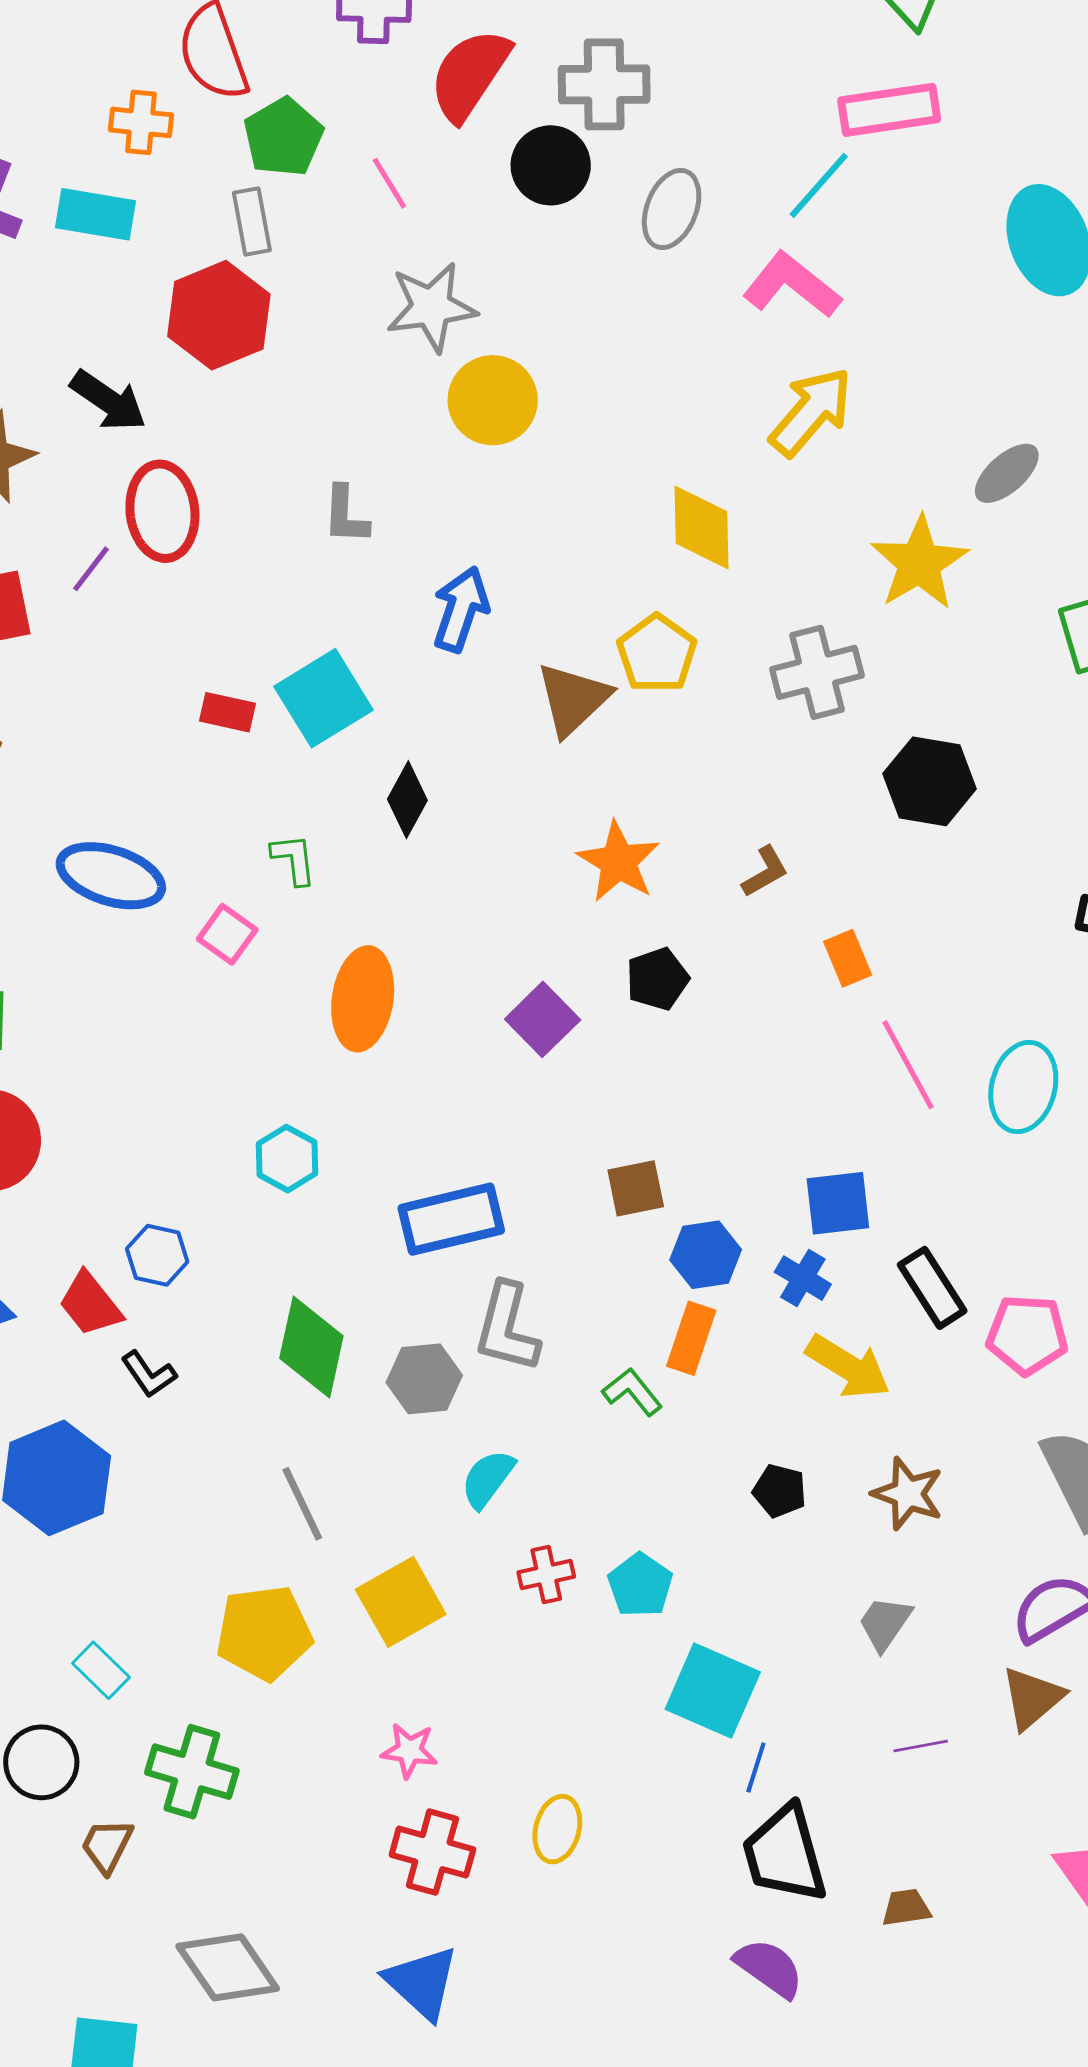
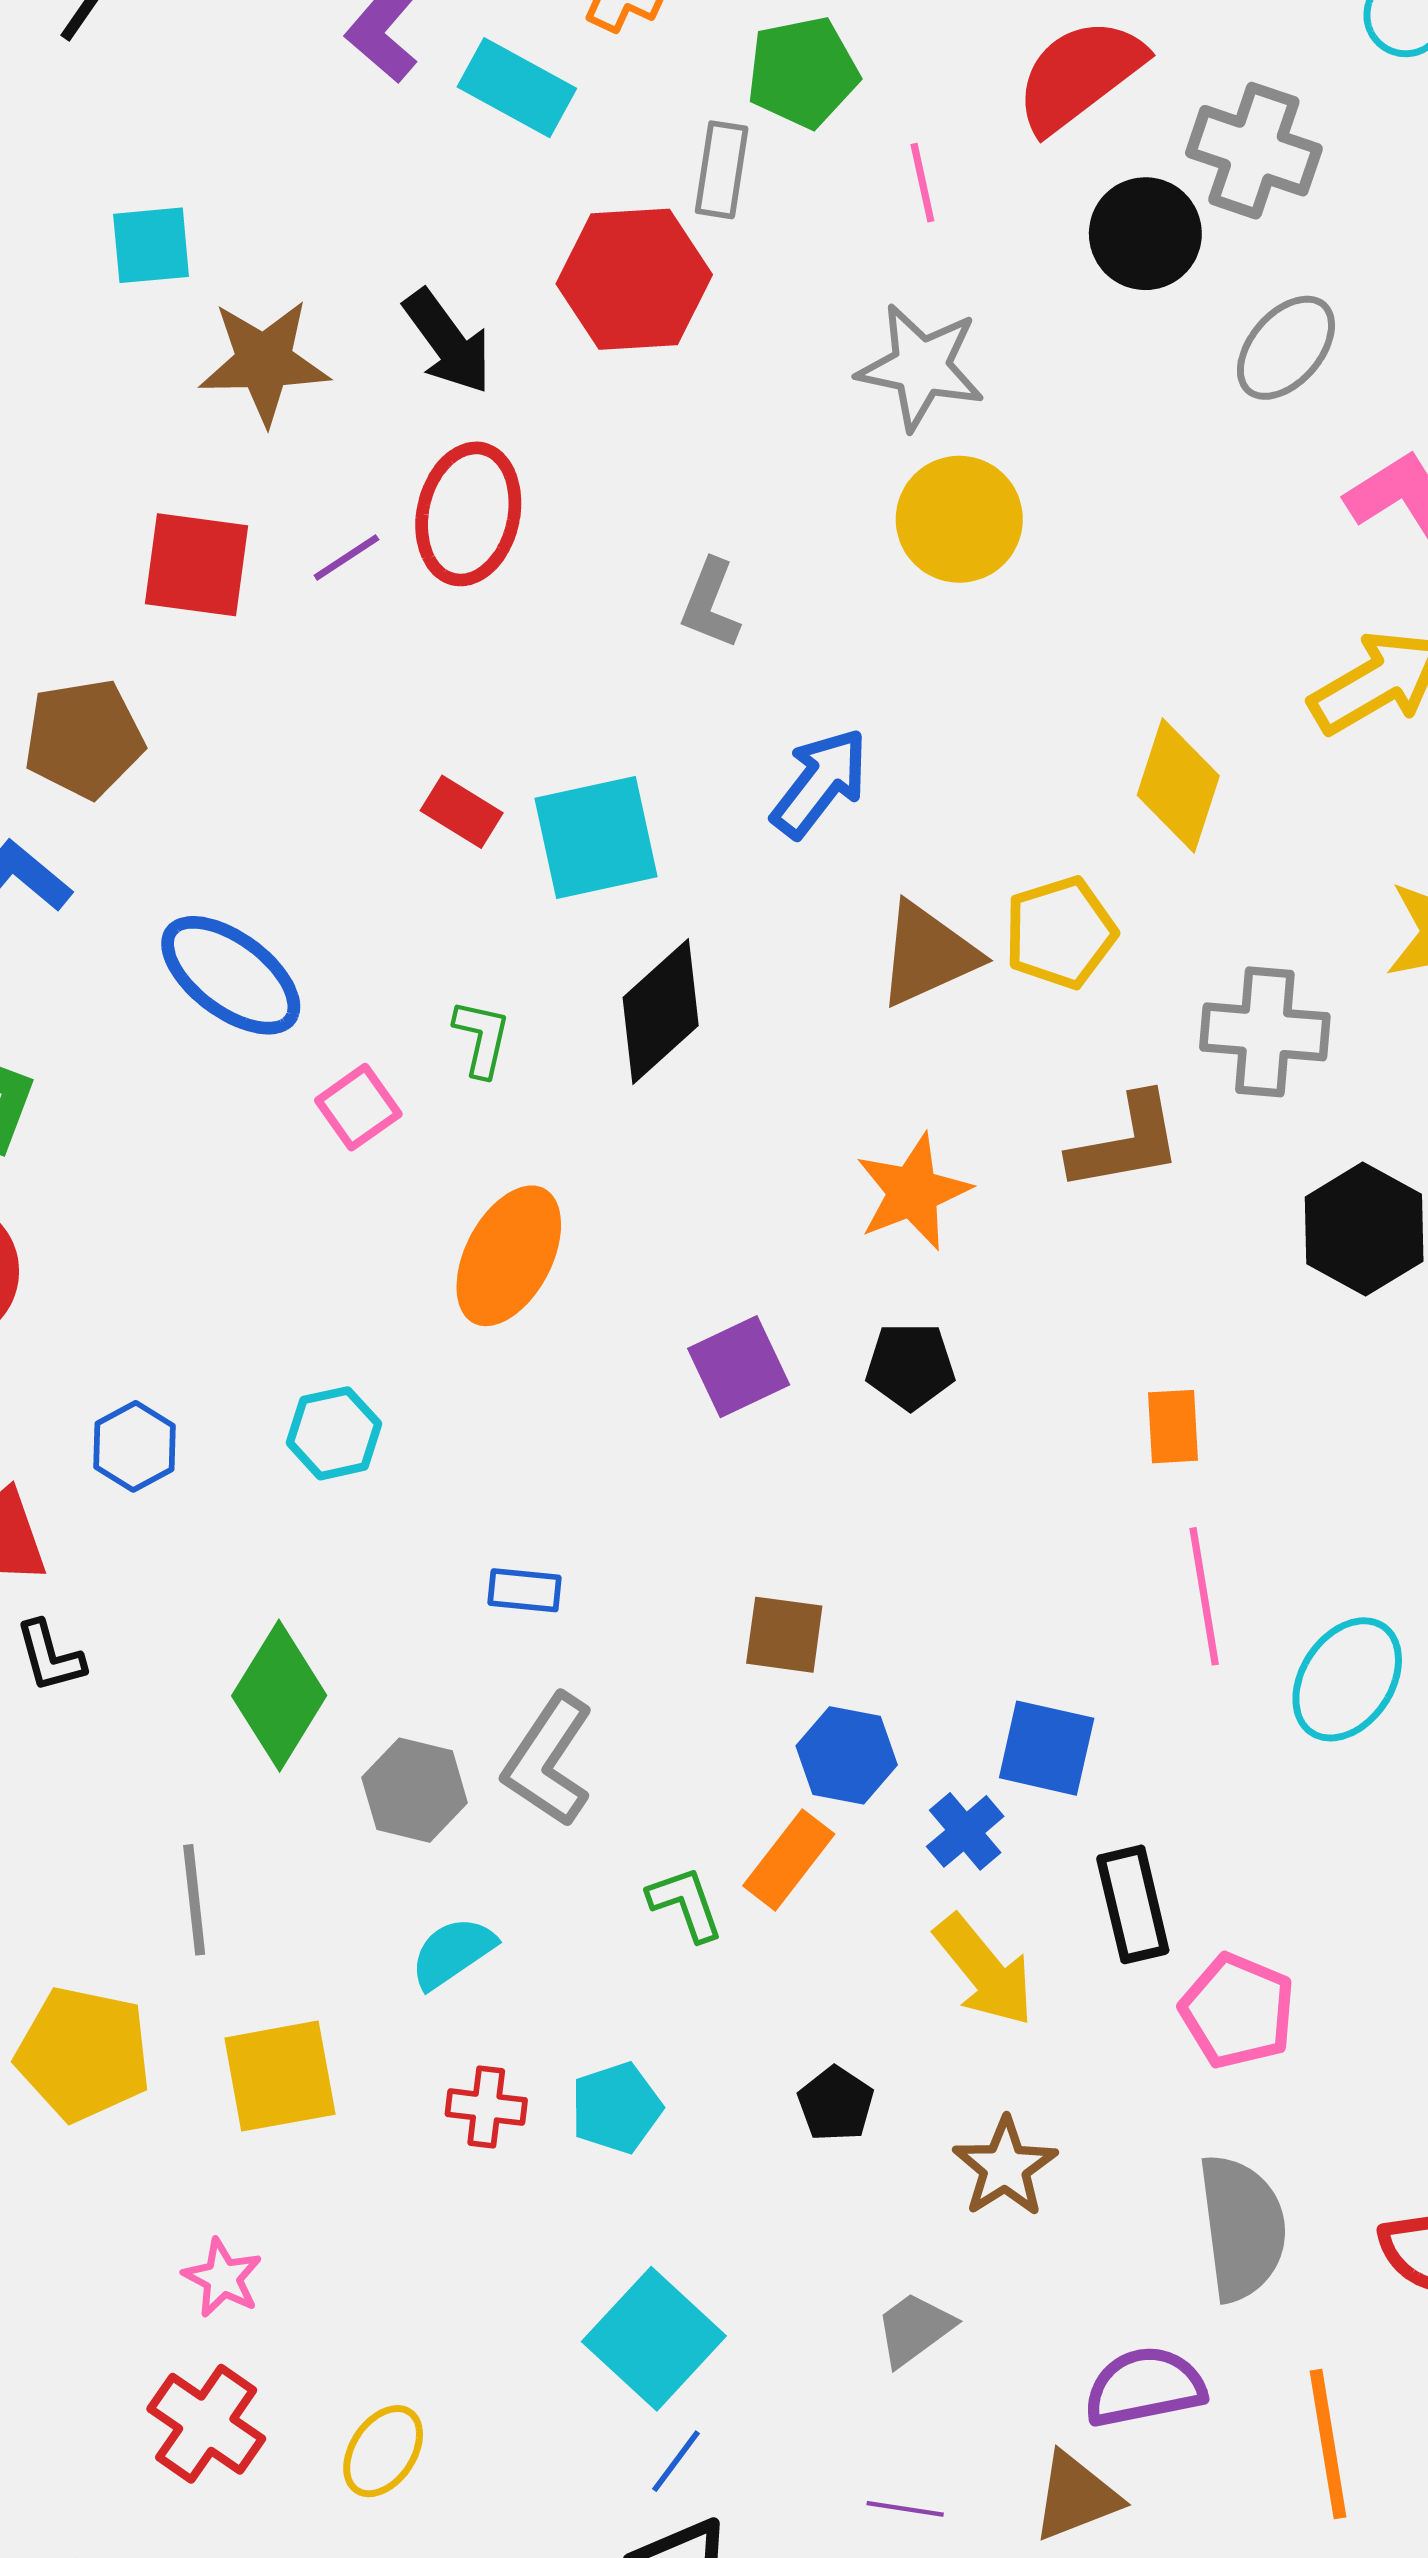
black diamond: (407, 800) -> (661, 1012), size x1.4
brown L-shape: (765, 872) -> (1126, 1143), moved, size x1.6
blue rectangle: (451, 1219) -> (525, 1590), size x0.5
blue hexagon: (157, 1255) -> (134, 1446), moved
cyan pentagon: (640, 1585) -> (616, 2108), moved

